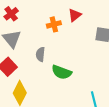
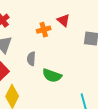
red triangle: (75, 15) -> (64, 20), turned -40

